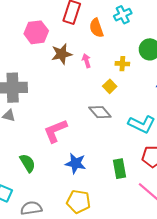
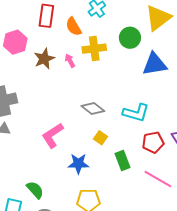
yellow cross: (122, 64) -> (94, 49), moved, size x1.6
yellow square: (110, 86) -> (101, 138), moved
green semicircle: (28, 163) -> (35, 190), moved

